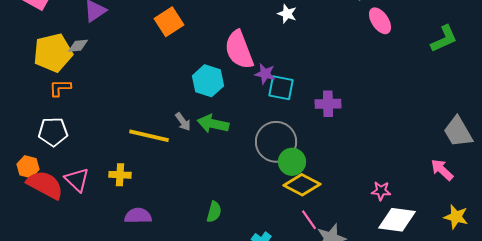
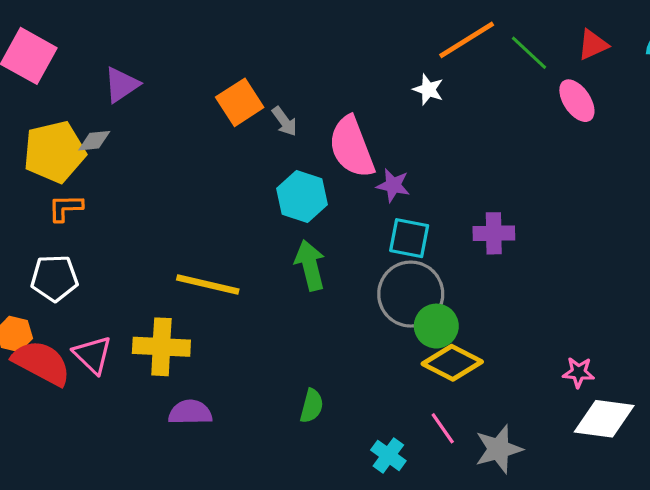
cyan square: (281, 88) -> (409, 238), moved
gray arrow: (183, 122) -> (284, 121), moved
green arrow: (213, 124) -> (310, 265), turned 64
yellow cross: (120, 175) -> (161, 347), size x1.6
pink line: (309, 220) -> (443, 428), moved

